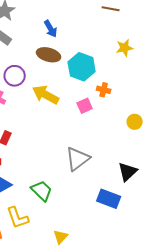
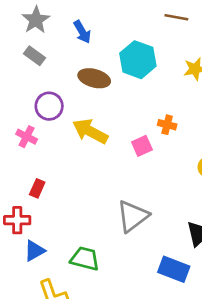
blue arrow: (51, 29) -> (82, 32), moved
cyan hexagon: (82, 67) -> (138, 60), moved
green trapezoid: (42, 191) -> (85, 259), turned -30

